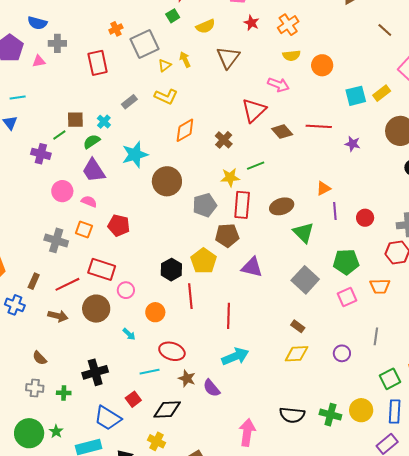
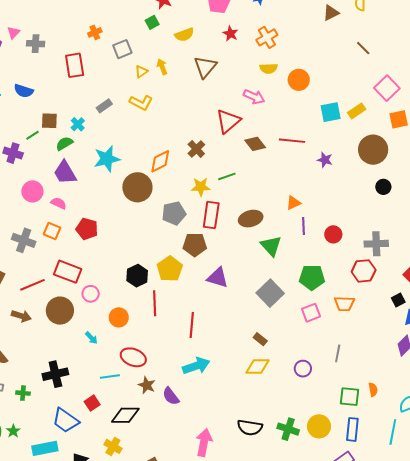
blue semicircle: (37, 23) -> (24, 91), moved
gray square: (144, 44) -> (122, 49), size x0.7
pink triangle: (39, 61) -> (14, 33), moved, turned -40
orange diamond: (185, 130) -> (160, 161), moved
green square: (390, 379) -> (350, 397), turned 30

